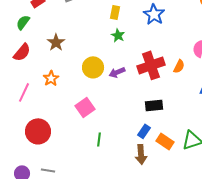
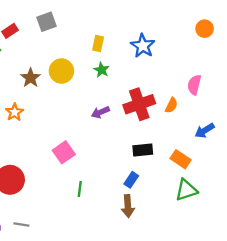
yellow circle: (93, 67) -> (61, 71), moved
orange star: (51, 78) -> (14, 112), moved
orange rectangle: (165, 141) -> (181, 159), moved

